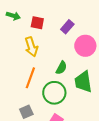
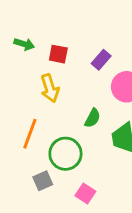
orange line: (30, 78) -> (30, 134), moved
green circle: (54, 93) -> (65, 154), moved

